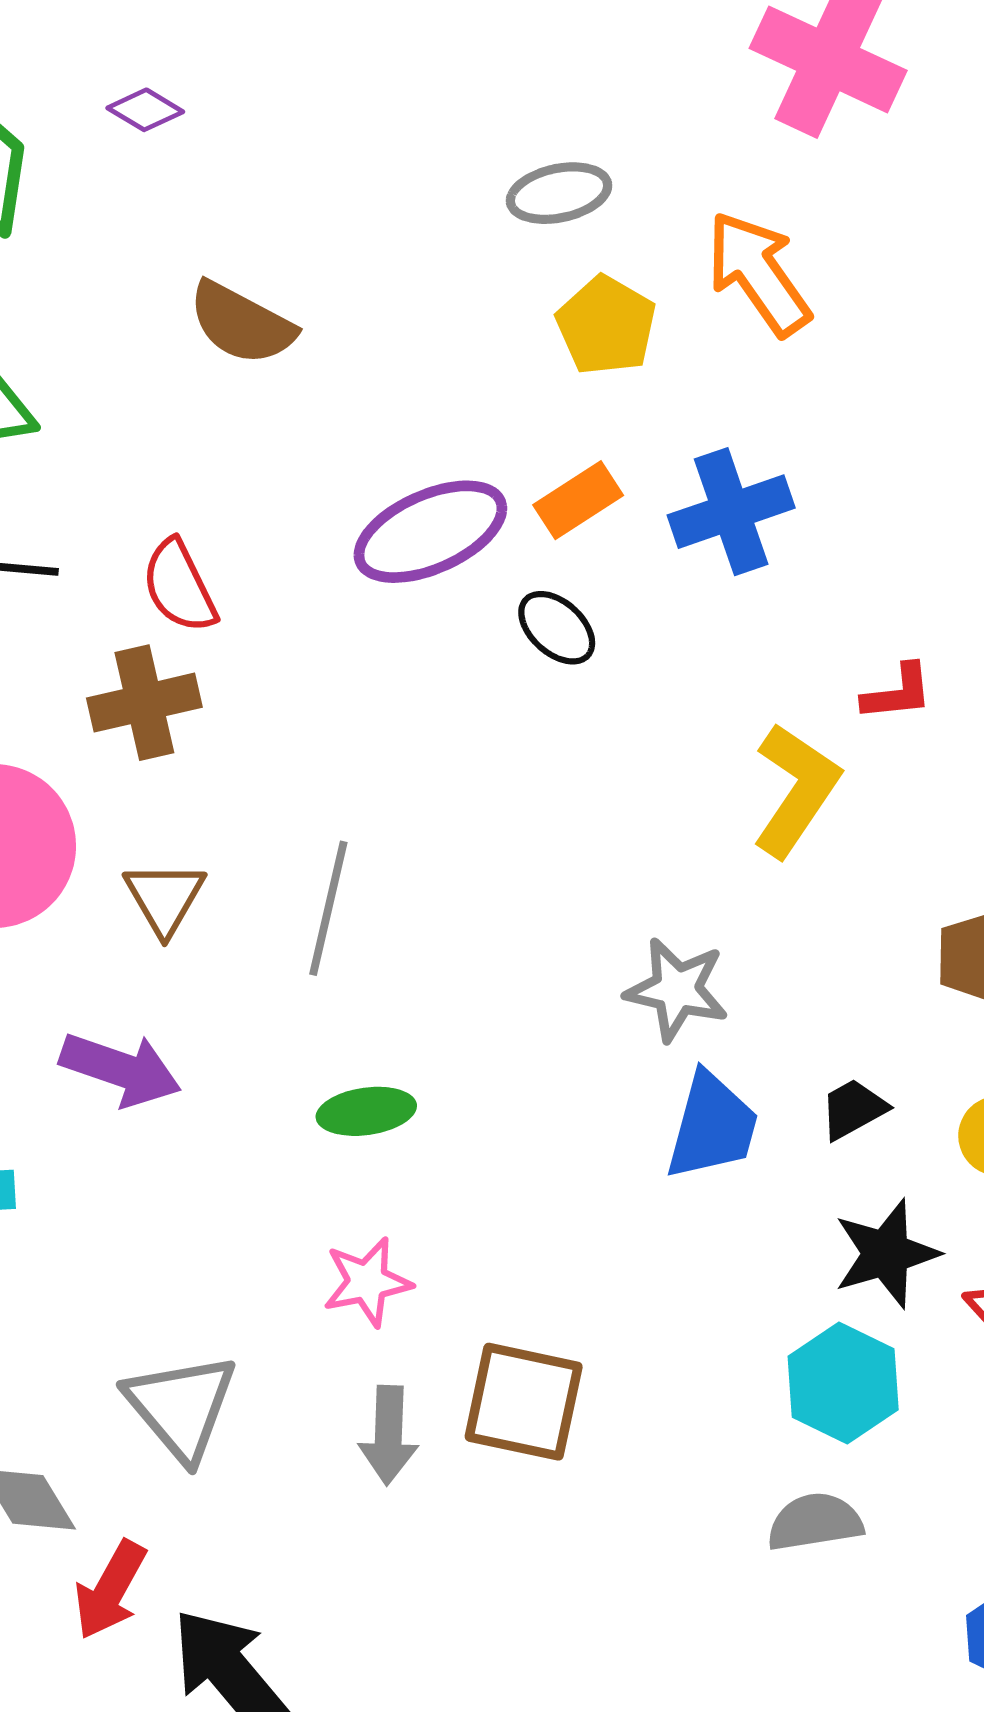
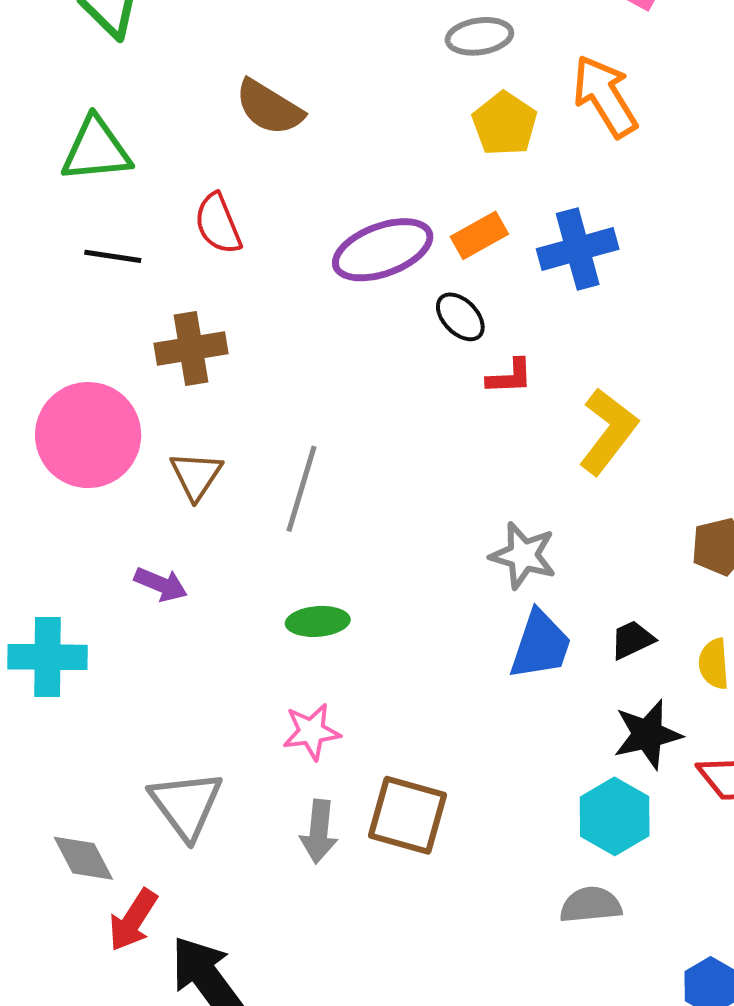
red semicircle: (179, 586) -> (218, 224), moved
red L-shape: (897, 693) -> (510, 377), moved
purple arrow: (121, 1069) -> (161, 584), size x0.7

